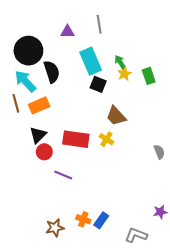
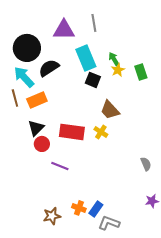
purple triangle: (67, 32) -> (64, 30), size x1.6
black semicircle: (52, 72) -> (49, 68), turned -105
gray semicircle: (159, 152) -> (146, 164), moved
gray L-shape: (136, 235) -> (109, 223), moved

